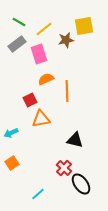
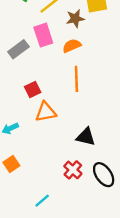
gray rectangle: (17, 44) -> (18, 49), moved
orange semicircle: (46, 79) -> (72, 46), moved
black ellipse: (81, 184) -> (104, 175), moved

